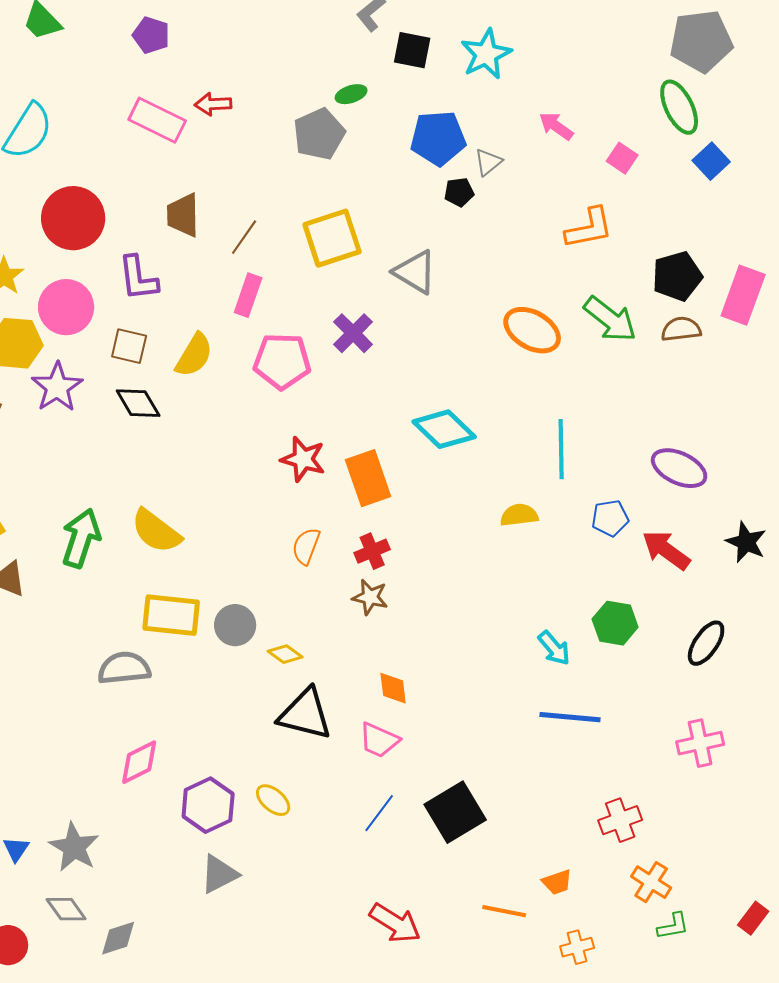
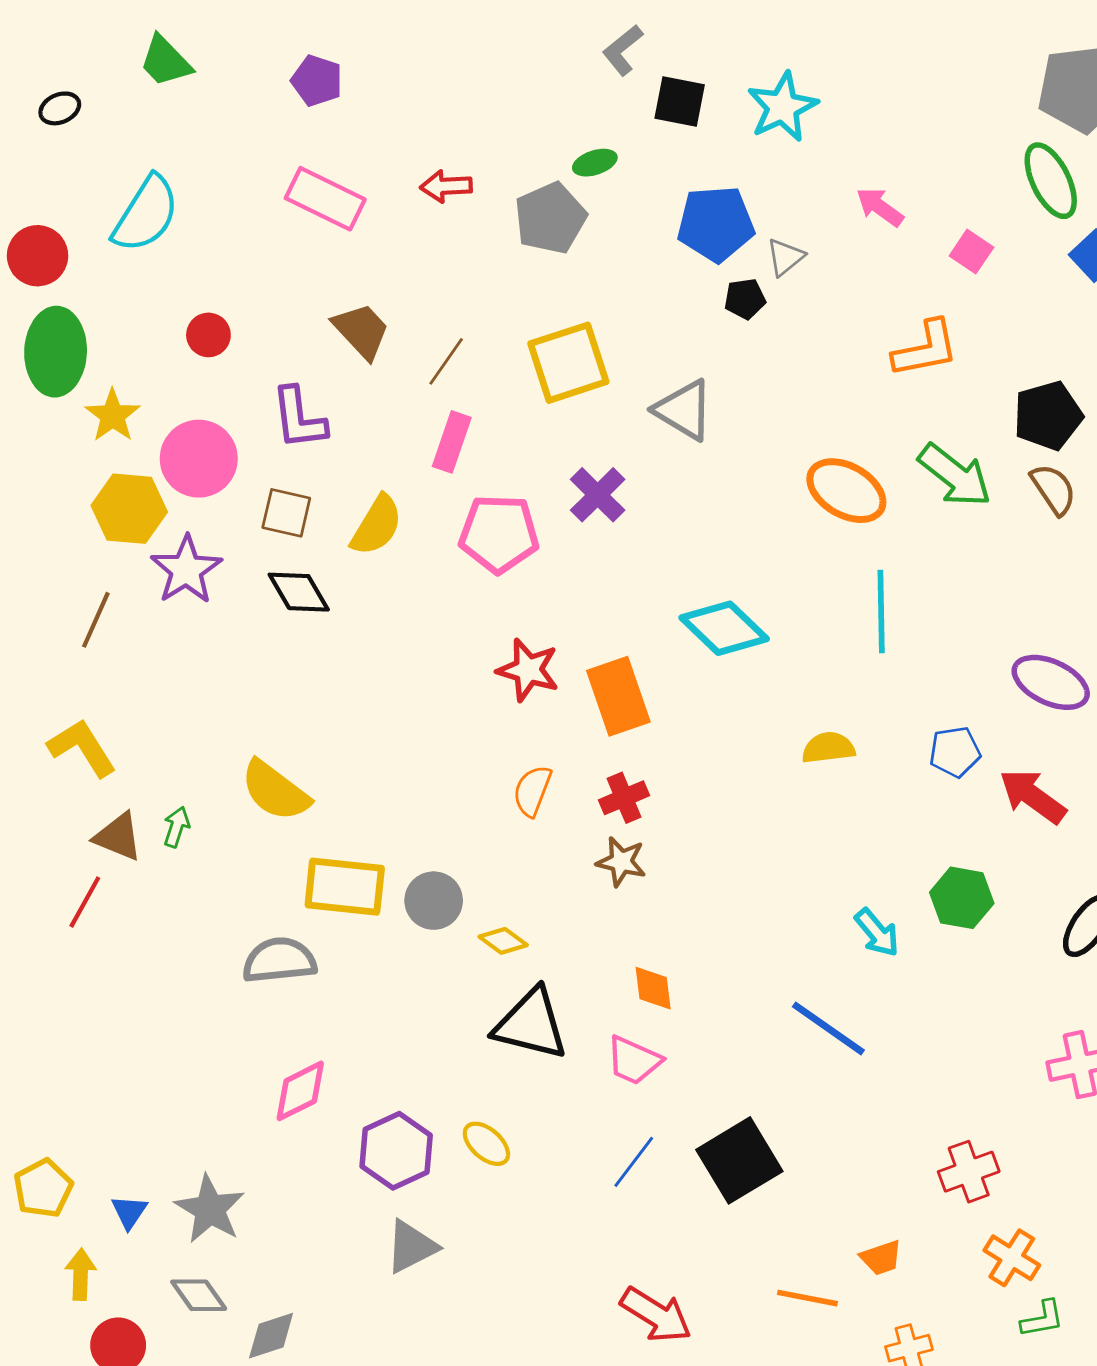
red arrow: (213, 104) -> (446, 186), moved
brown trapezoid: (183, 215) -> (361, 331), turned 138
red circle: (73, 218) -> (208, 335), size x0.5
brown semicircle: (681, 329) -> (1053, 489), turned 63
cyan line: (561, 449) -> (881, 612), moved
yellow semicircle: (156, 531) -> (275, 791), moved
green arrow: (81, 538) -> (177, 827), moved, size x0.5
blue line: (570, 717) -> (828, 1028), moved, turned 30

